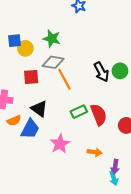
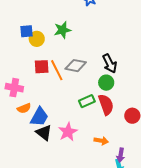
green star: (52, 39) -> (62, 30), turned -30
gray diamond: (53, 62) -> (76, 66), moved
green circle: (120, 71) -> (106, 83), moved
orange line: (64, 79) -> (57, 70), moved
black triangle: (39, 109) -> (44, 133), moved

